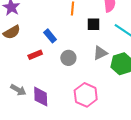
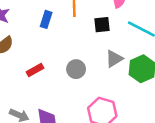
blue rectangle: (50, 36) -> (46, 19), moved, turned 64

